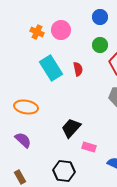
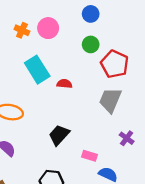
red semicircle: (78, 69) -> (64, 84), moved, turned -72
pink rectangle: (89, 147) -> (90, 156), moved

